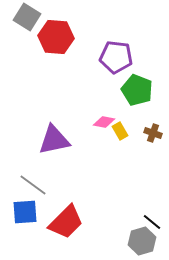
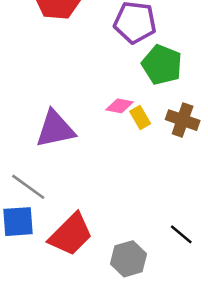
brown cross: (153, 133) -> (183, 120), size x1.4
gray hexagon: (142, 241) -> (129, 259), moved

